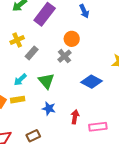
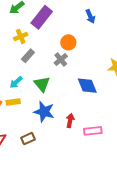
blue arrow: (84, 11) -> (90, 16), moved
yellow cross: (17, 40) -> (21, 36), moved
blue diamond: (91, 82) -> (87, 86), turned 40
blue star: (49, 108) -> (44, 112), size x1.5

